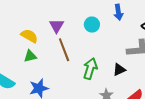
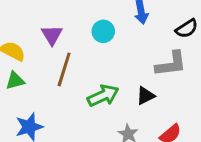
brown line: (64, 50) -> (64, 69), turned 40
green arrow: (90, 69) -> (103, 96), turned 50

